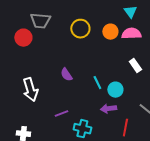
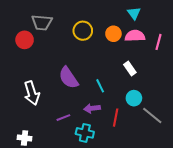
white rectangle: (135, 66) -> (130, 68), moved
purple semicircle: (66, 75) -> (68, 78), size x1.6
cyan circle: (115, 90) -> (134, 98), moved
purple arrow: (108, 109) -> (92, 108), moved
red line: (125, 128) -> (116, 118), moved

